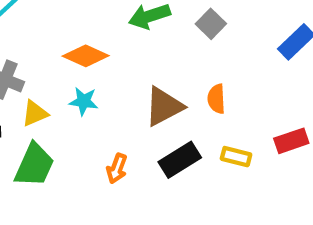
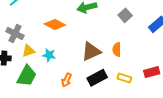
gray square: (211, 24) -> (125, 15), moved
cyan star: (84, 101) -> (49, 55), moved

